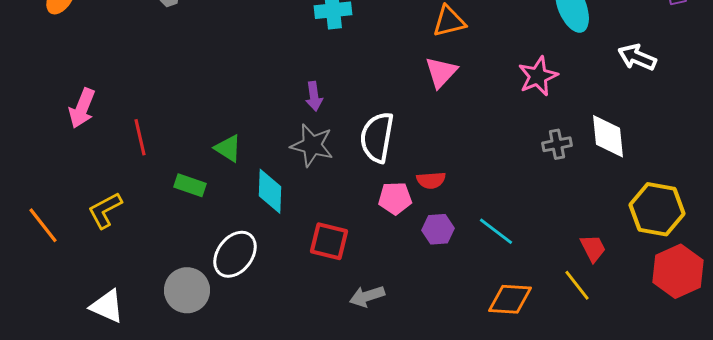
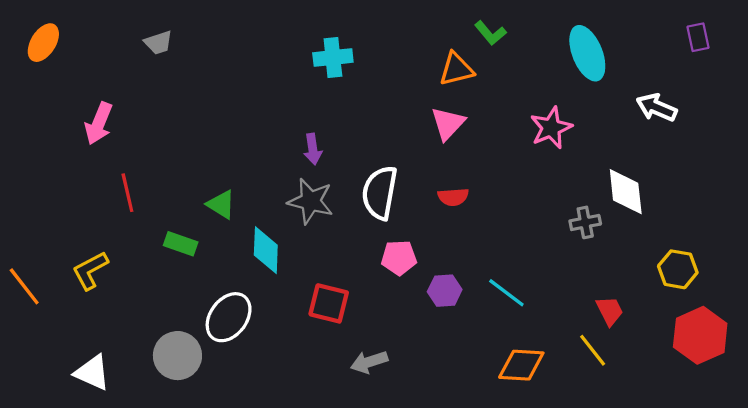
pink arrow: (82, 108) -> (99, 123), moved
gray cross: (557, 144) -> (585, 222), moved
red semicircle: (431, 180) -> (453, 197), moved
yellow hexagon: (657, 209) -> (678, 269), size x0.7

